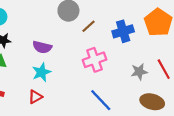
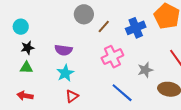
gray star: (139, 72) -> (145, 70), moved
red triangle: (35, 97) -> (72, 96), moved

